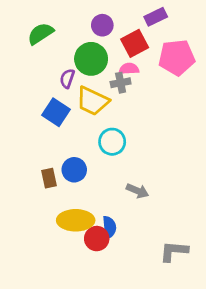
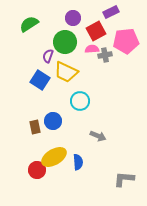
gray cross: (121, 83) -> (105, 55), moved
yellow ellipse: (76, 220) -> (54, 157), turned -30
red circle: (97, 239) -> (37, 170), moved

